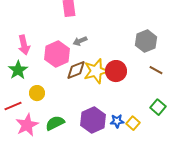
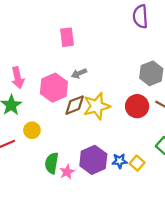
red circle: (116, 71) -> (137, 106), moved
green semicircle: (55, 123) -> (52, 163), turned -54
pink star: (27, 125) -> (67, 172), moved, size x0.6

